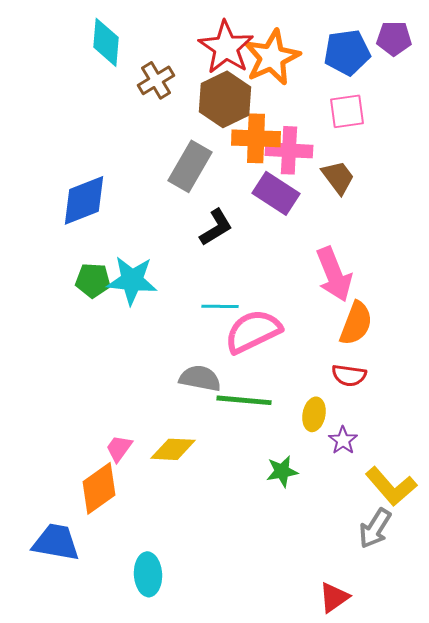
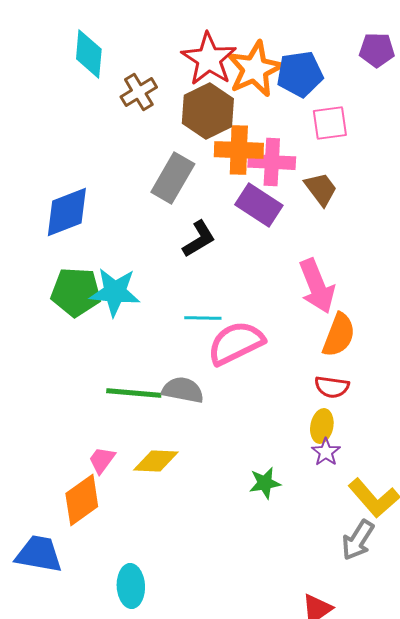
blue pentagon: (347, 52) -> (300, 74), moved
green pentagon: (93, 280) -> (76, 292), size x1.4
green line: (244, 400) -> (134, 393), moved
yellow ellipse: (314, 414) -> (322, 426), moved

